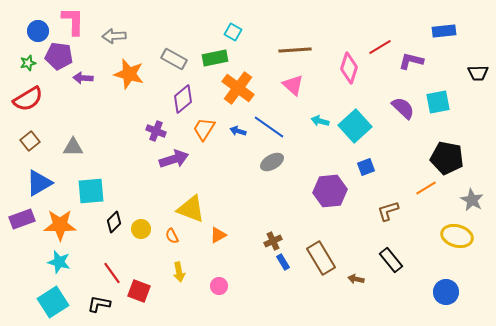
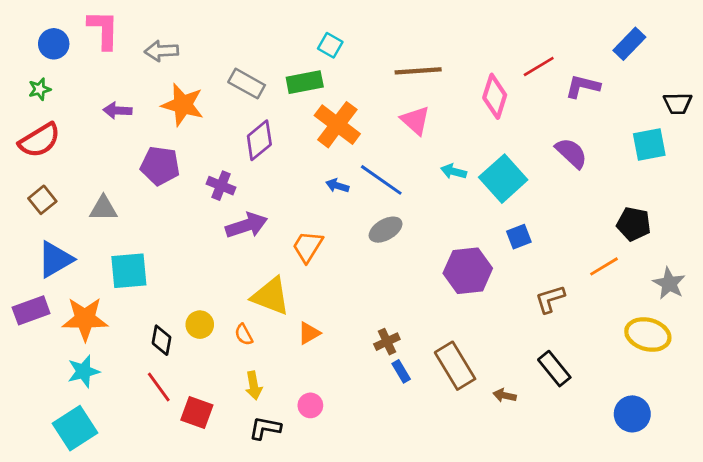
blue rectangle: (444, 31) -> (629, 44), turned -40
purple pentagon: (59, 56) -> (160, 166), moved
cyan square: (438, 102) -> (649, 145), moved
orange trapezoid: (204, 129) -> (308, 247), moved
black pentagon: (447, 158) -> (634, 224), size x0.7
black diamond: (114, 222) -> (161, 340), moved, turned -35
cyan star: (59, 262) -> (83, 371), turned -30
black L-shape: (99, 304) -> (265, 428), moved

